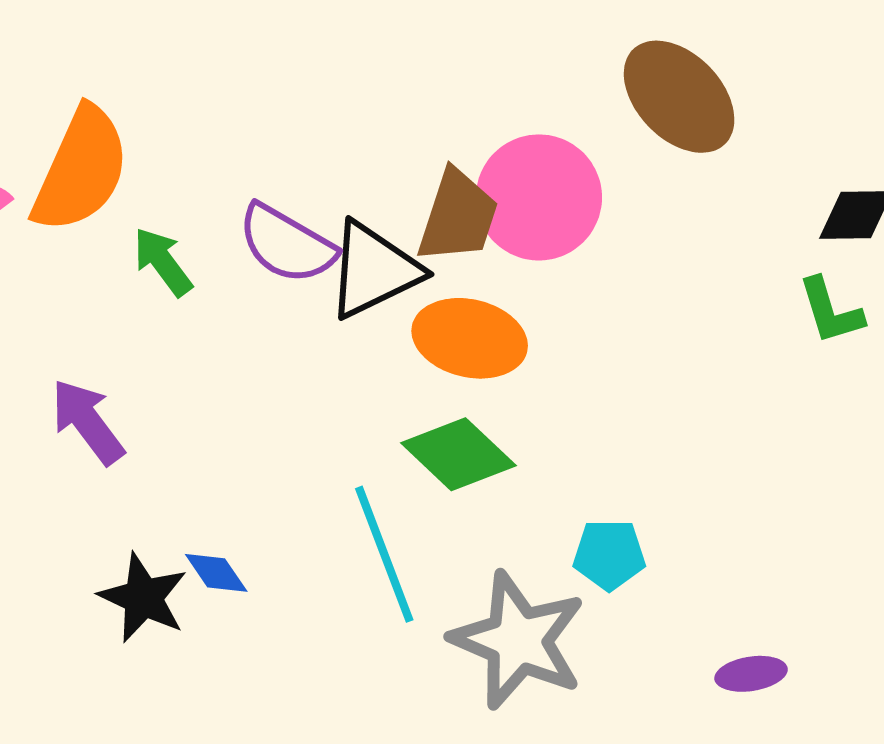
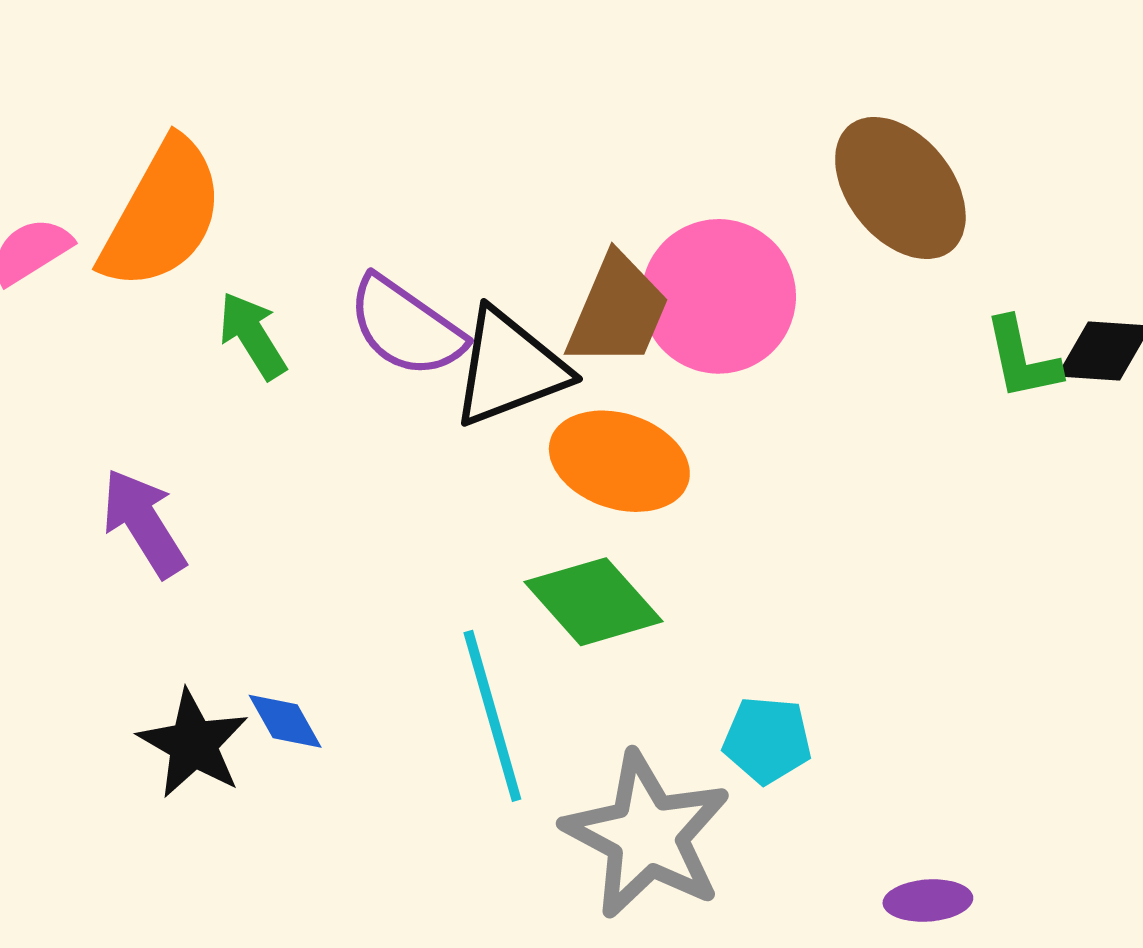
green L-shape: (831, 311) -> (1022, 359), moved

